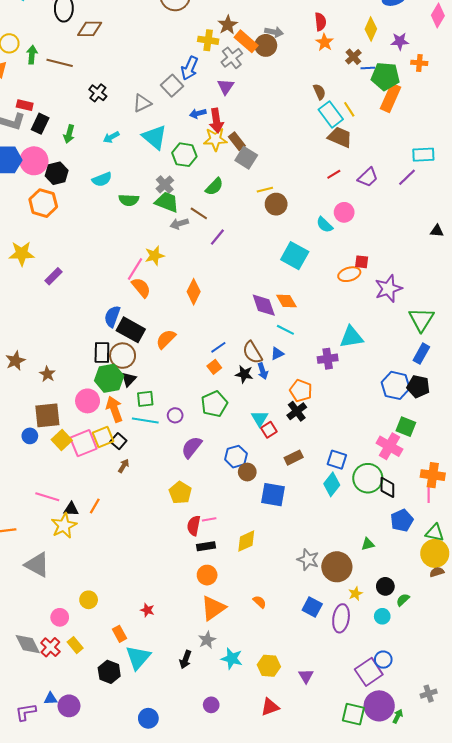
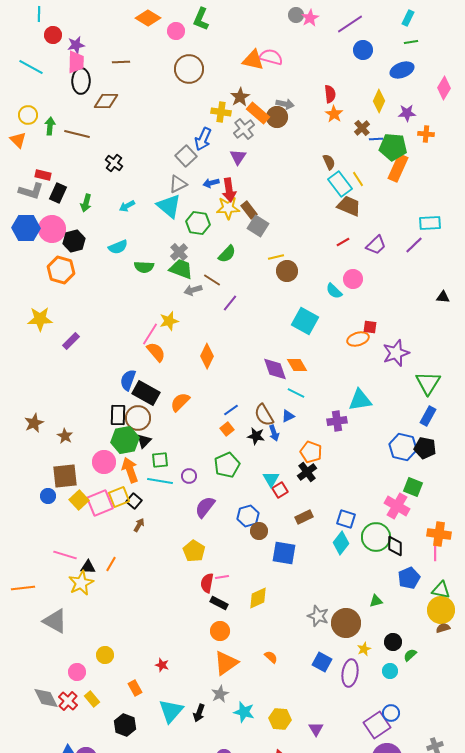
gray triangle: (142, 103) -> (178, 184), moved
black rectangle: (206, 546) -> (219, 603), turned 36
cyan triangle: (138, 657) -> (171, 711), moved

